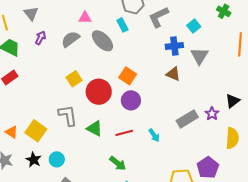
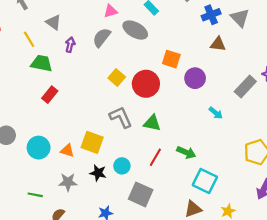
purple circle: (131, 100) -> (195, 78), moved
red line: (124, 133) -> (155, 157), moved, turned -30

